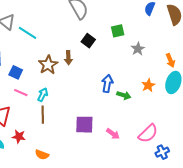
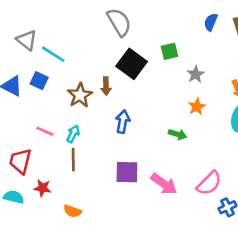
black square: (88, 41) -> (132, 64), size x1.6
blue square: (16, 72) -> (39, 81), moved
blue arrow: (107, 84) -> (123, 122), moved
orange star: (148, 85) -> (197, 107), moved
pink arrow: (113, 134) -> (164, 184), size x1.5

